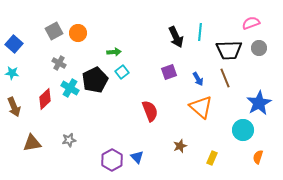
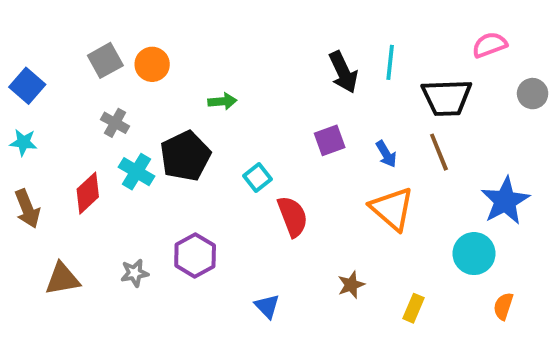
gray circle: (259, 48) -> (533, 94), moved
cyan square: (122, 72) -> (257, 177), moved
purple hexagon: (112, 160) -> (195, 255), moved

